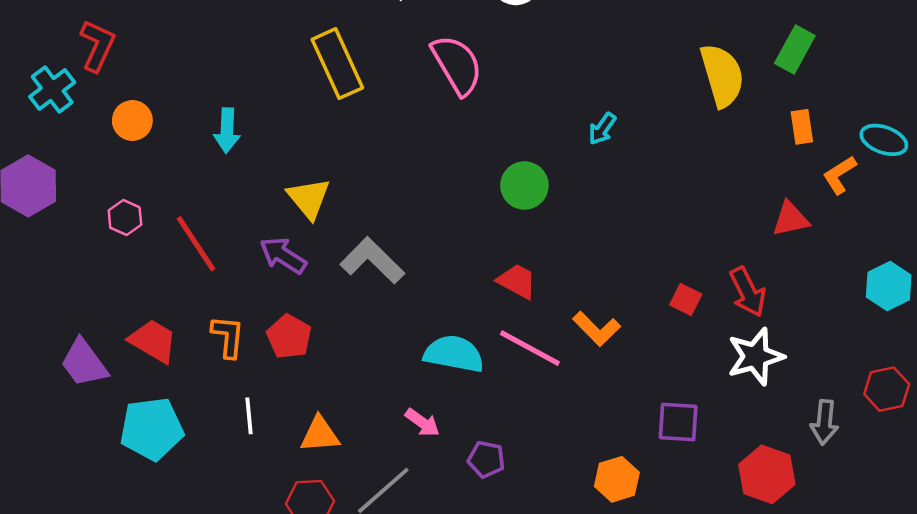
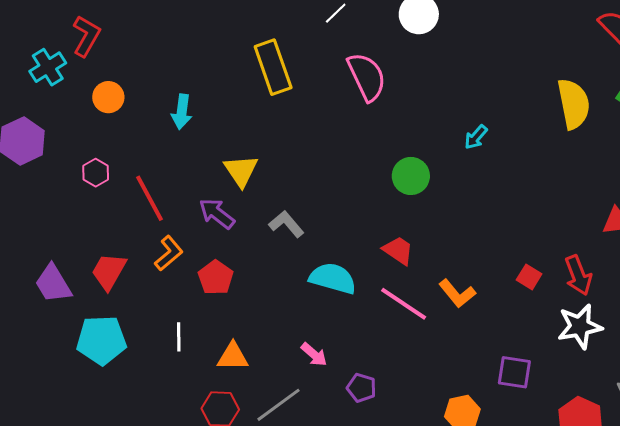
gray L-shape: (372, 261) -> (286, 224), size x0.7
orange L-shape: (228, 337) -> (169, 253), moved, turned 39
red trapezoid: (153, 341) -> (109, 271), turned -96
cyan semicircle: (454, 354) -> (333, 278), moved

